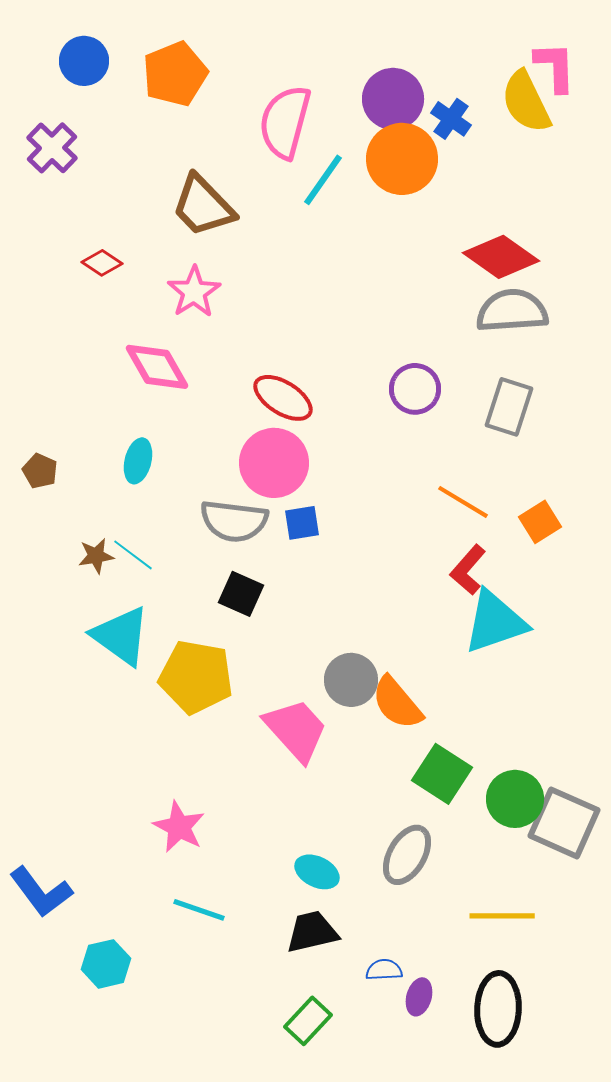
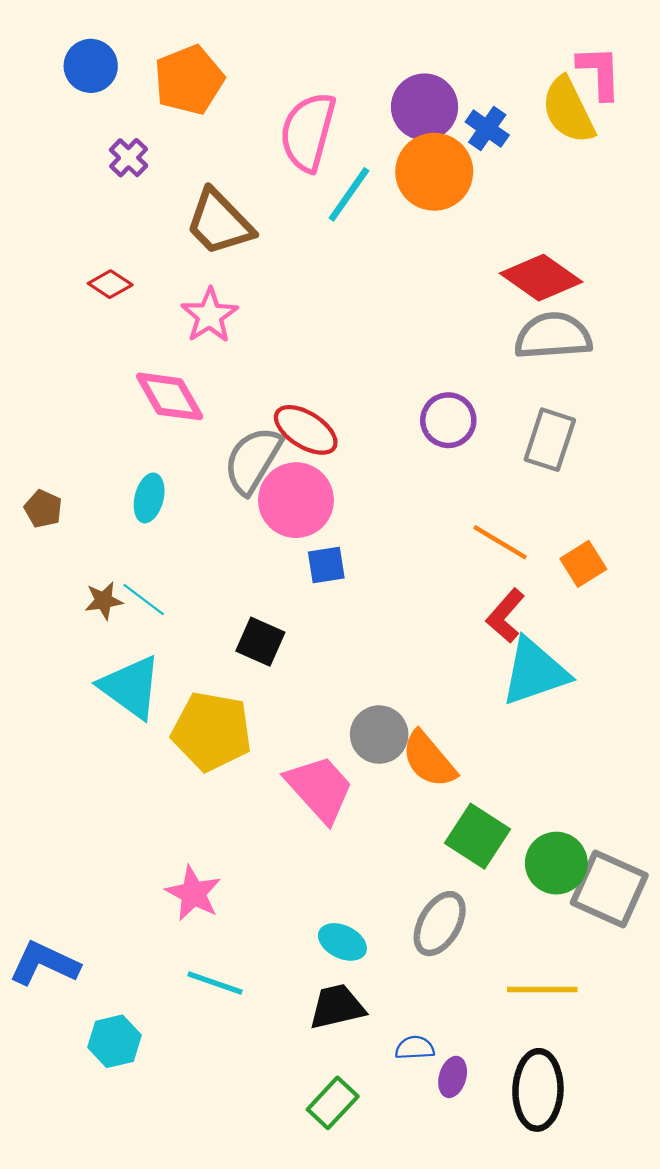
purple cross: (52, 148) -> (129, 158), moved, size x0.7
gray semicircle: (234, 521) -> (253, 460), moved, turned 114
blue L-shape: (41, 892) -> (44, 964), turned 152

